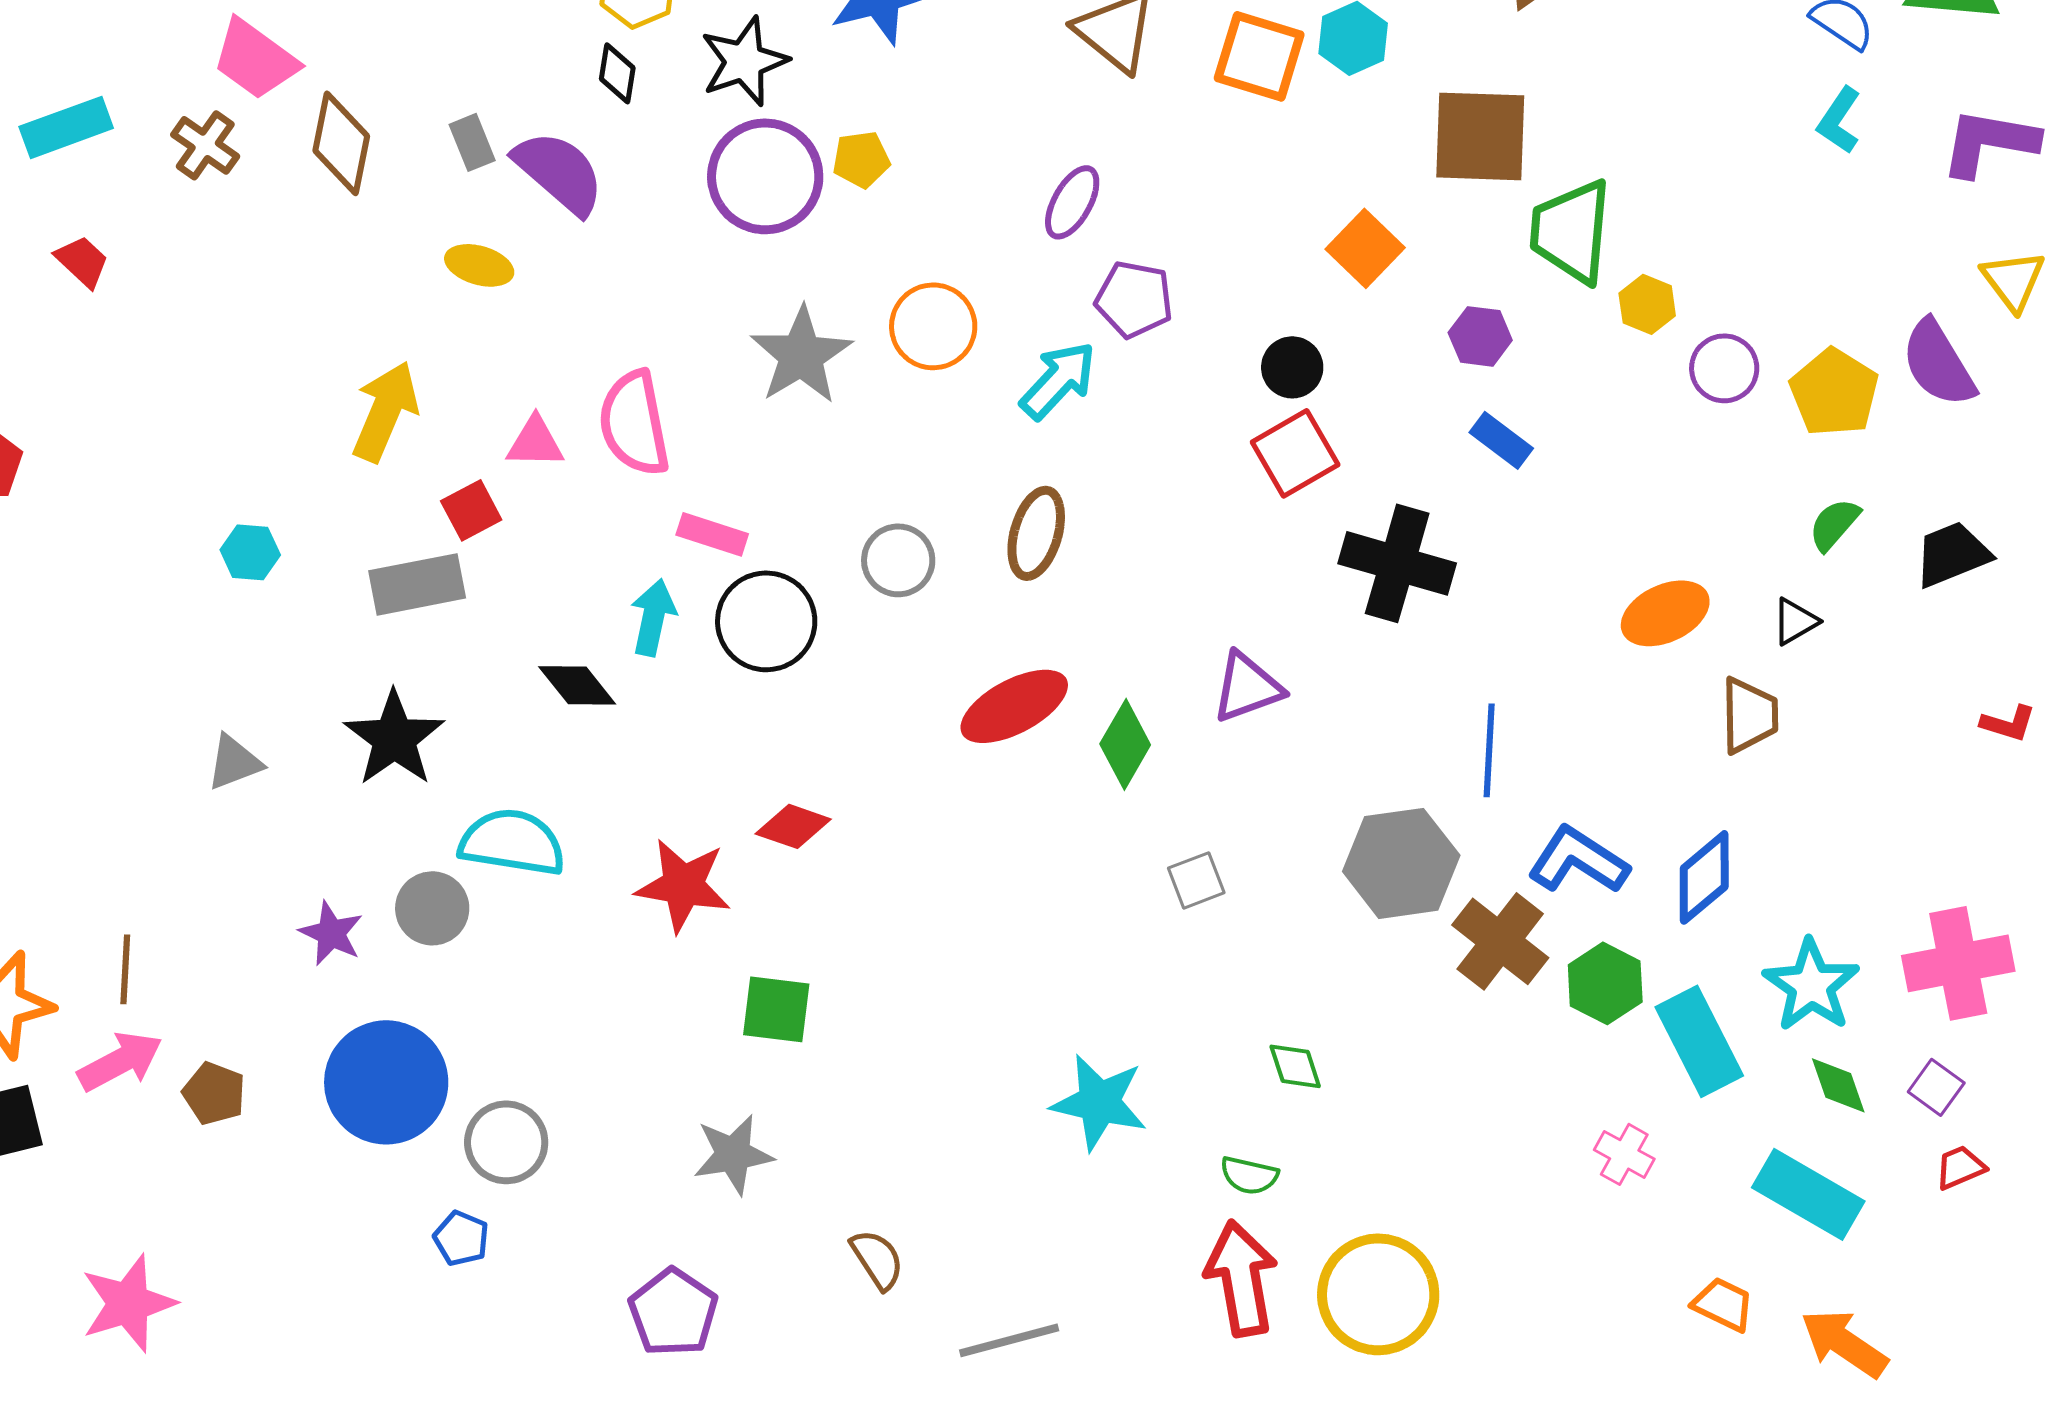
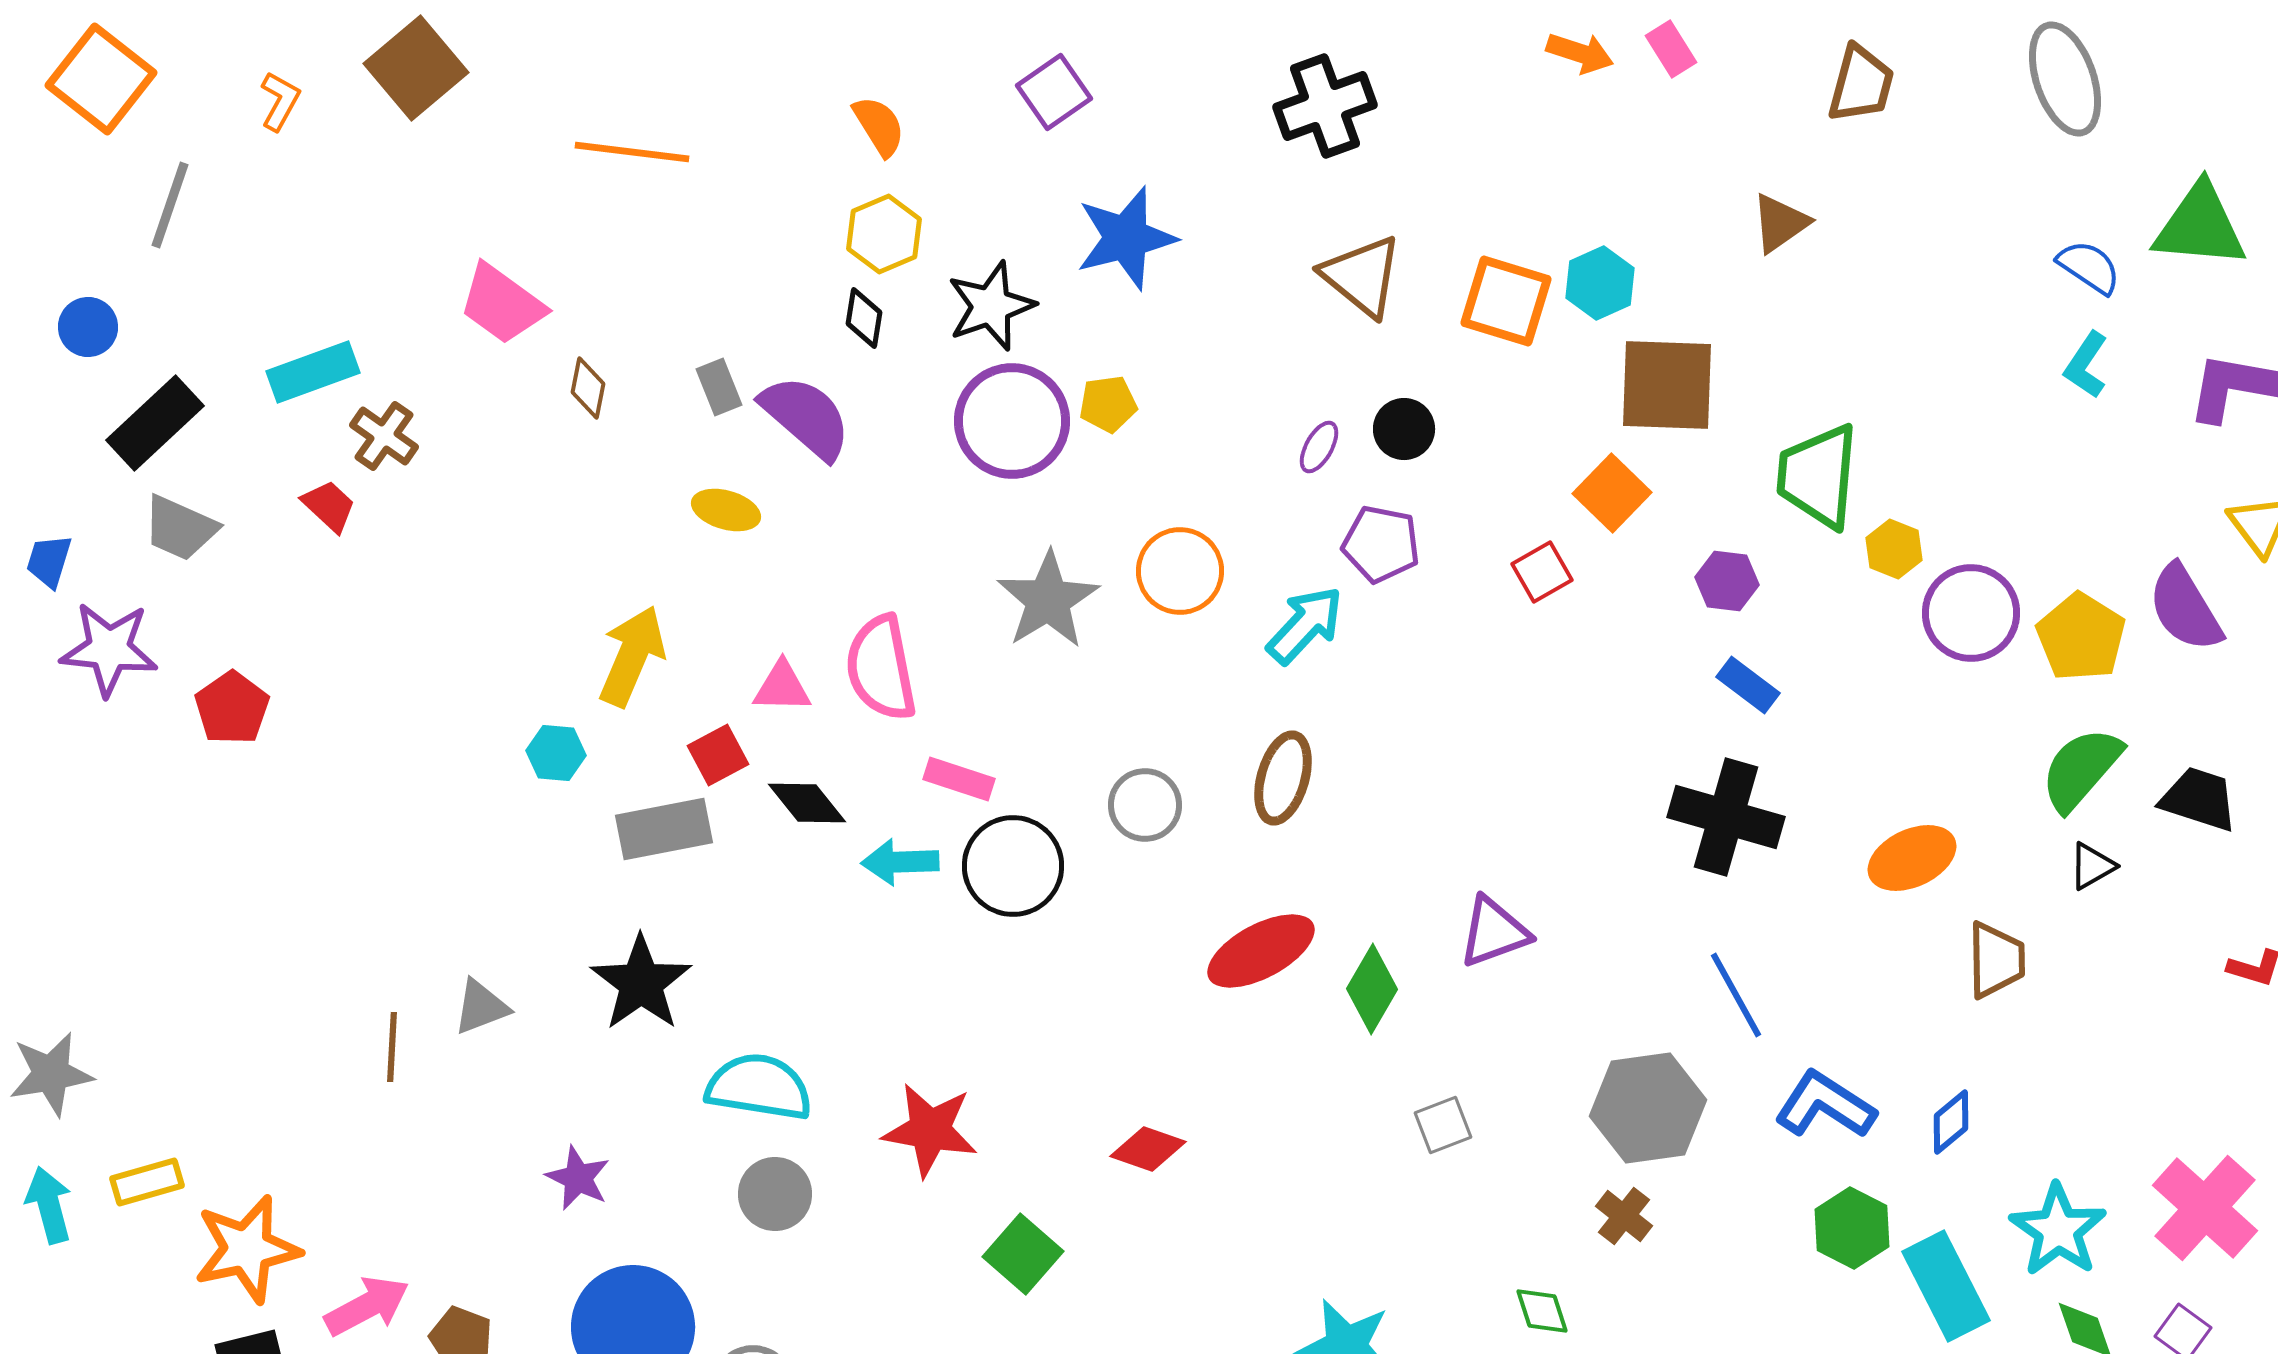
brown square: (1480, 136) -> (1667, 385), moved
brown diamond: (341, 143) -> (588, 388), size x0.6
brown cross: (205, 145) -> (384, 436), moved
purple ellipse: (1072, 202) -> (1319, 447), size x0.7
black circle: (1292, 367) -> (1404, 429), moved
purple circle: (1724, 368) -> (1971, 613), size x1.4
red square: (1295, 453) -> (1542, 572), moved, size x0.7
green semicircle: (1834, 524) -> (2081, 769), size x1.6
cyan hexagon: (250, 552) -> (556, 753), moved
black trapezoid: (1952, 554) -> (2199, 799), turned 40
black cross: (1397, 563) -> (1726, 817), moved
cyan arrow: (653, 617) -> (900, 862), turned -104
black triangle: (1795, 621) -> (2092, 866), moved
black diamond: (577, 685) -> (807, 803), moved
blue line: (1489, 750) -> (1736, 995), turned -32
red diamond: (793, 826) -> (1148, 1149), moved
blue diamond: (1704, 877) -> (1951, 1122), size x0.7
gray circle: (432, 908) -> (775, 1194), moved
brown cross: (1500, 941) -> (1624, 1216), moved, size x0.6
pink cross: (1958, 963) -> (2205, 1208), turned -37
brown line: (125, 969) -> (392, 1047), moved
green square: (776, 1009) -> (1023, 1254), turned 34

